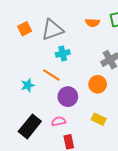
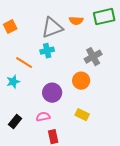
gray triangle: (52, 30) -> (52, 28), moved
orange line: (51, 75) -> (24, 63), moved
black rectangle: (30, 126) -> (15, 122), size x0.6

